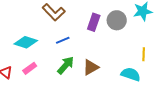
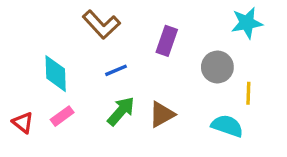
gray circle: (117, 20) -> (217, 67), moved
cyan diamond: (26, 42) -> (56, 74), turned 70

